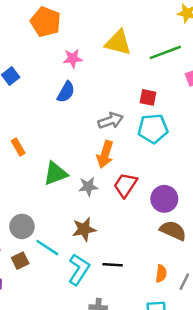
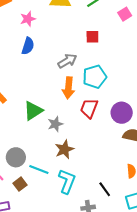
cyan pentagon: (153, 129) -> (95, 77), moved
gray star: (88, 187) -> (55, 124), moved
black line: (113, 265) -> (105, 189), moved, turned 63

